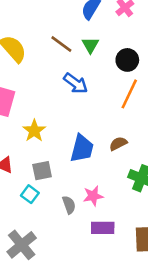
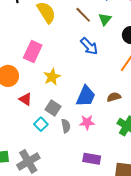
gray square: (42, 171) -> (53, 108), turned 35
pink star: (93, 196) -> (87, 122), moved
gray semicircle: (69, 205) -> (66, 126), moved

